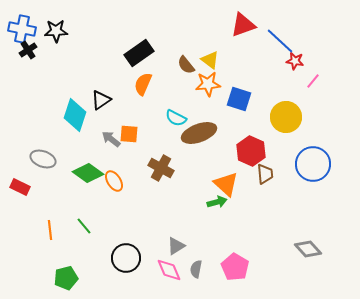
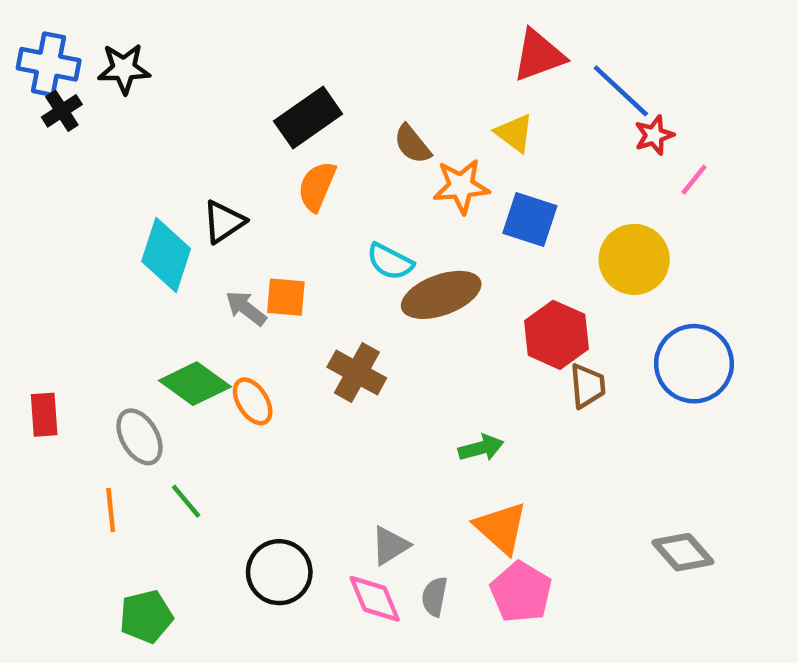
yellow triangle: (210, 60) -> (514, 133), moved
red star: (295, 61) -> (654, 135), turned -30
gray ellipse: (43, 159) -> (139, 437), moved, turned 40
orange triangle: (226, 184) -> (501, 528), moved
red rectangle: (20, 187) -> (44, 415), turned 60

